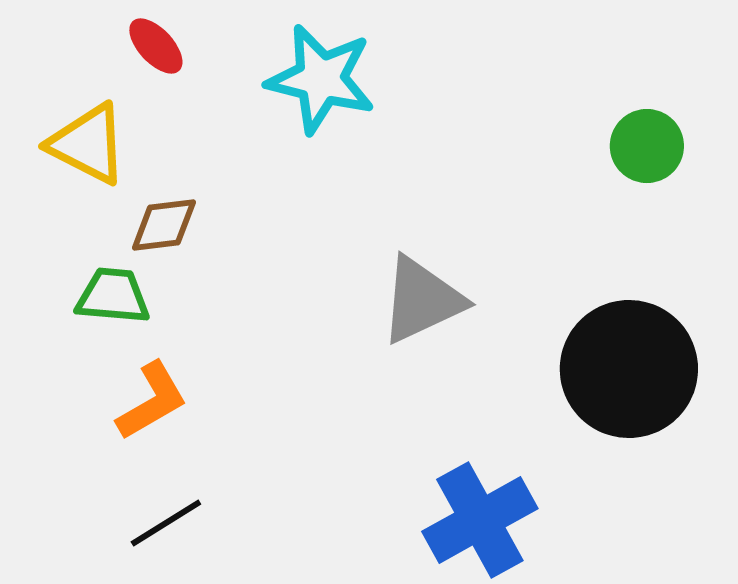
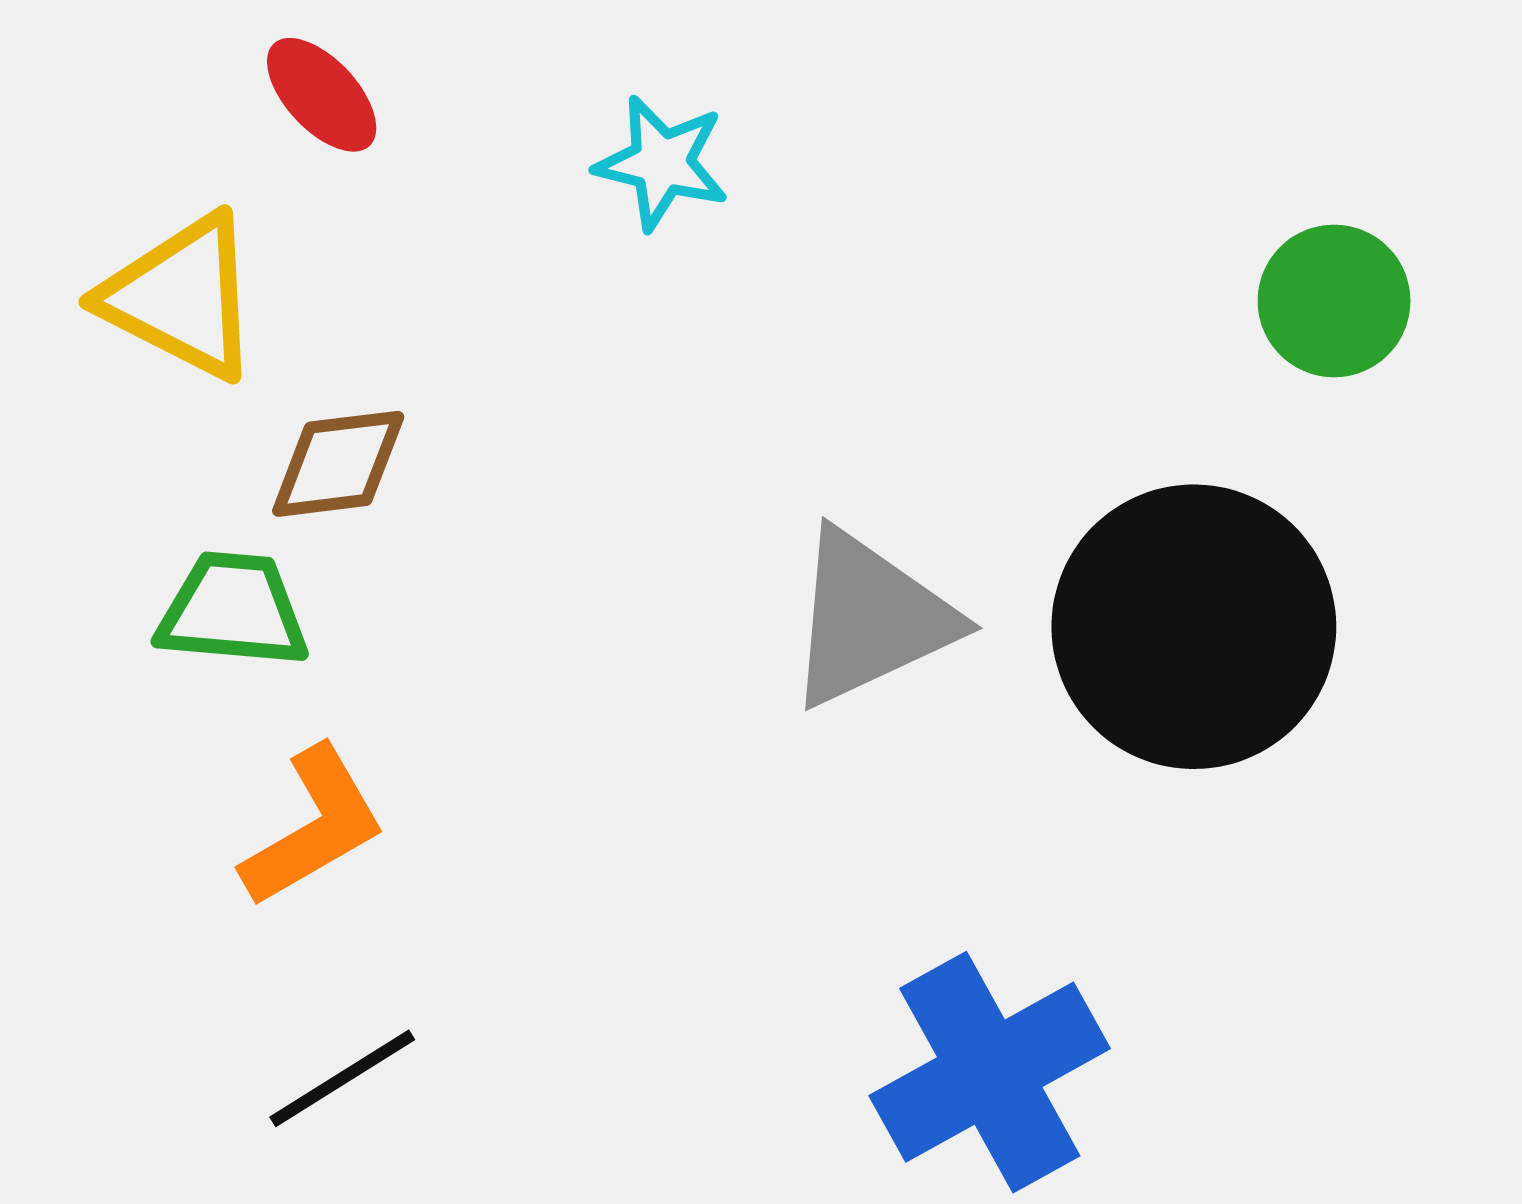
cyan star: (321, 79) -> (662, 163), size x0.6
black circle: (629, 369) -> (1194, 627), moved

